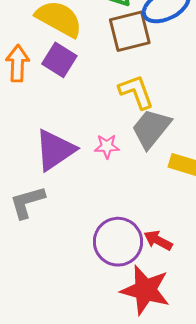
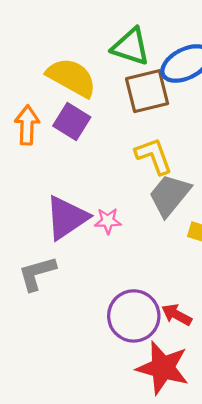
pink star: (107, 146) -> (108, 221), moved

